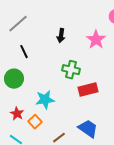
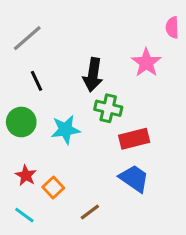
black arrow: (61, 36) -> (93, 75), moved, size x1.5
cyan star: (45, 100) -> (65, 130), moved
blue trapezoid: (88, 129) -> (134, 178), moved

